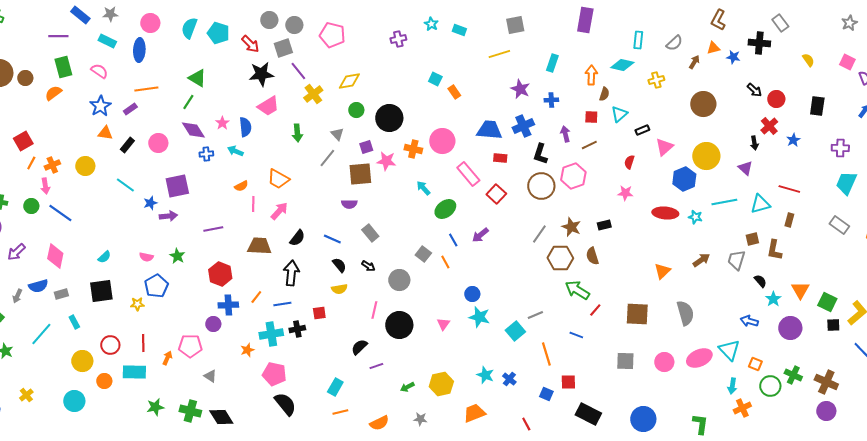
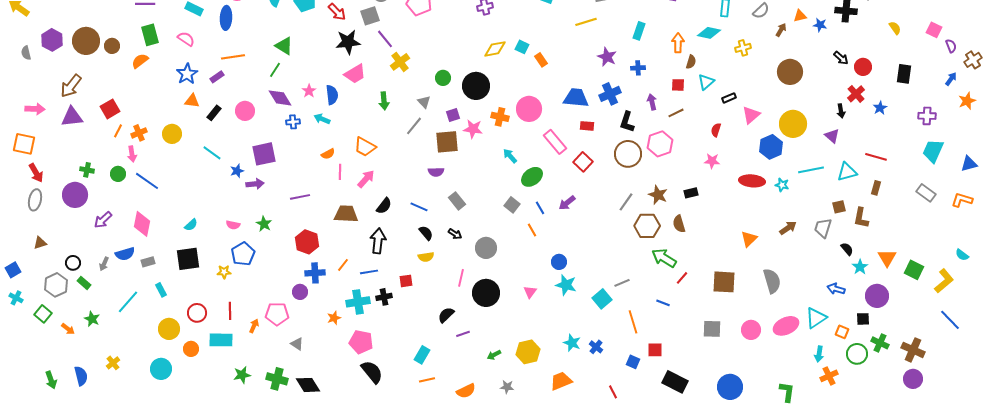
yellow diamond: (349, 81) -> (495, 49), moved
gray square: (423, 254) -> (512, 205), moved
black square: (833, 325) -> (863, 319), moved
cyan triangle: (729, 350) -> (816, 318), turned 40

